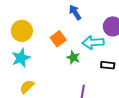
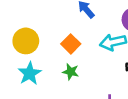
green star: (73, 57) -> (71, 72), moved

